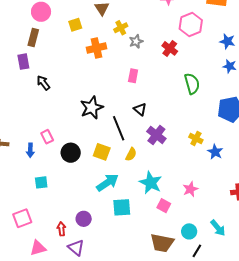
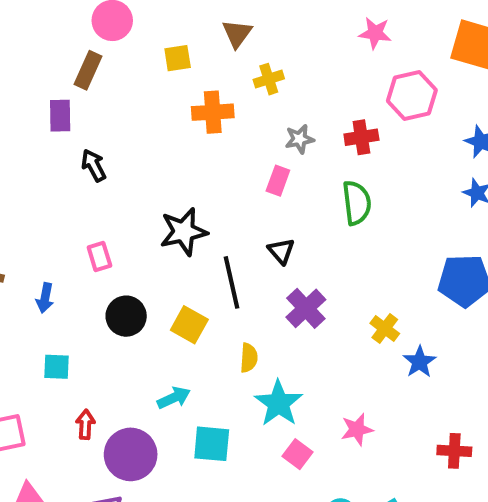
gray star: (136, 41) -> (299, 139), moved
red cross: (170, 48) -> (361, 137), turned 35
green semicircle: (192, 84) -> (357, 203), moved
pink rectangle: (47, 137) -> (99, 256), moved
yellow semicircle: (131, 154) -> (249, 358), moved, turned -32
cyan arrow: (107, 183) -> (174, 398), moved, size x0.7
purple circle: (84, 219) -> (131, 454), size x1.6
red arrow: (61, 229) -> (85, 424), moved

